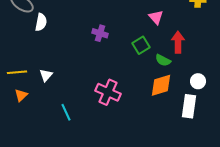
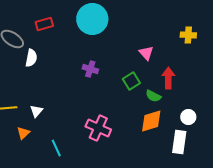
orange triangle: (21, 95) -> (23, 133), moved

